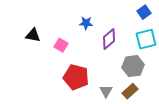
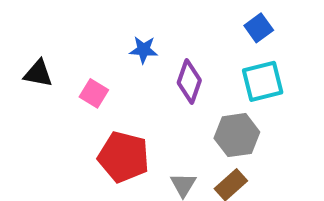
purple diamond: (109, 39) -> (189, 81), turned -30

